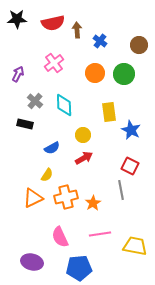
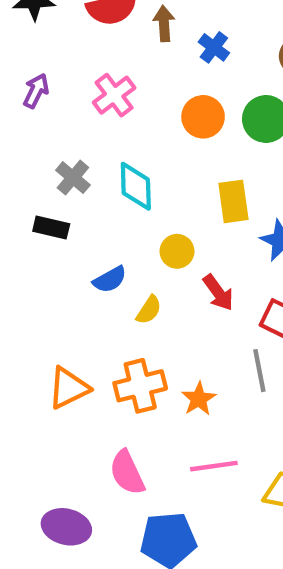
purple arrow: (18, 74) -> (36, 91), moved
red arrow: (84, 158) -> (218, 293), moved, turned 84
yellow semicircle: (47, 175) -> (149, 310), moved

